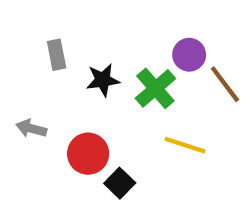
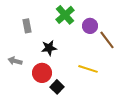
black star: (103, 80) -> (49, 48), moved
green cross: (155, 88) -> (65, 15), moved

